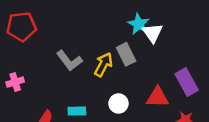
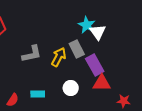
gray L-shape: (69, 61) -> (32, 54), turned -65
purple rectangle: (187, 82) -> (95, 65), moved

